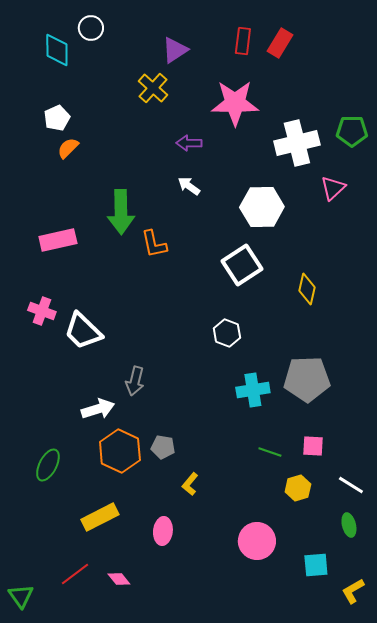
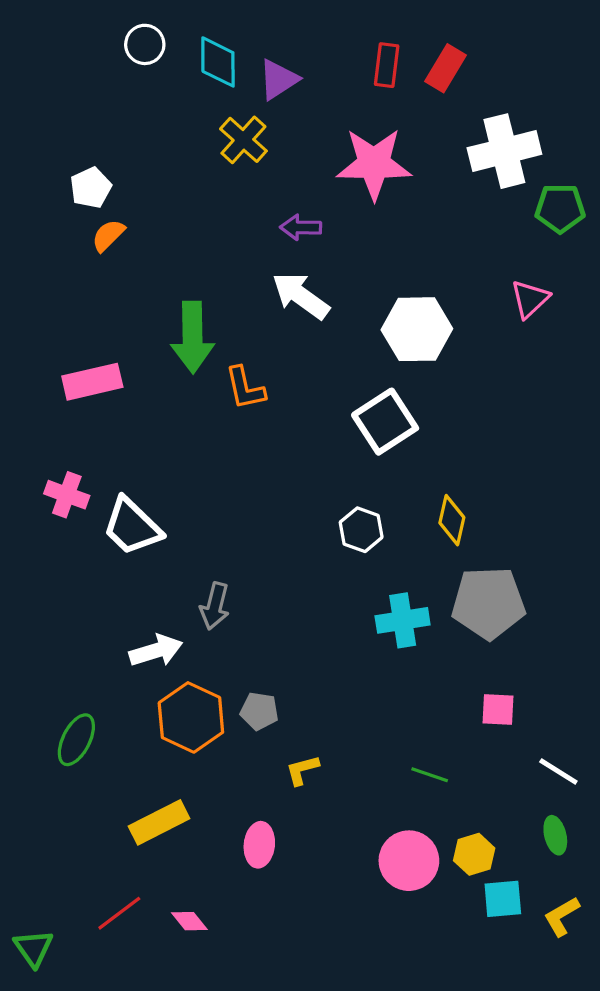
cyan diamond: (57, 50) -> (218, 62), moved
white cross: (297, 143) -> (504, 151), moved
white arrow: (189, 186) -> (301, 296), size x1.6
yellow diamond: (307, 289) -> (452, 520), moved
green line: (270, 452) -> (430, 775), moved
yellow L-shape: (190, 484) -> (302, 770), turned 35
yellow hexagon: (298, 488) -> (474, 854), moved
yellow L-shape: (353, 591) -> (562, 916), moved

